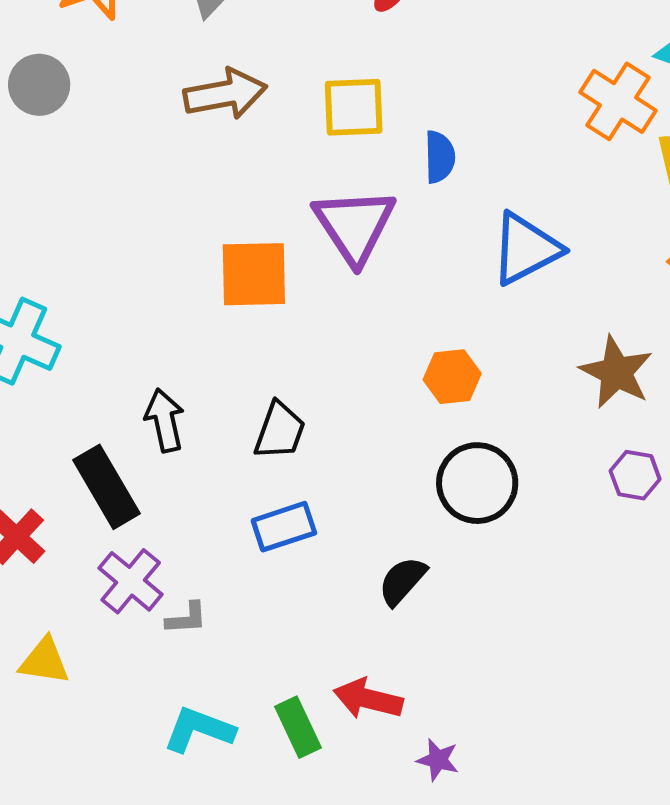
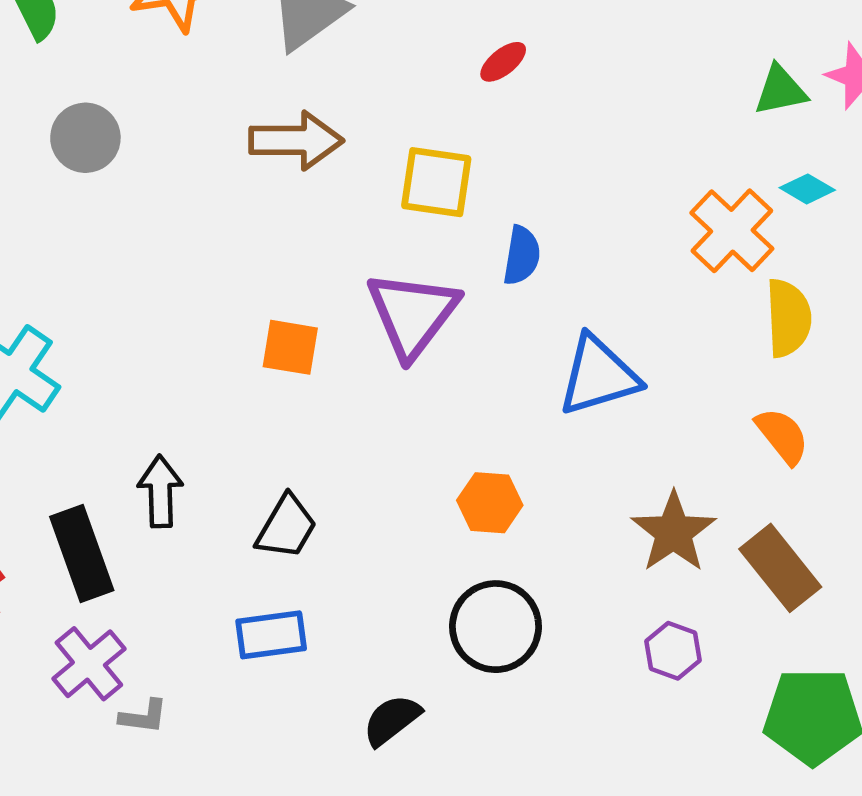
gray circle: (39, 85) -> (85, 138), moved
orange square: (254, 274) -> (290, 347), size x0.7

